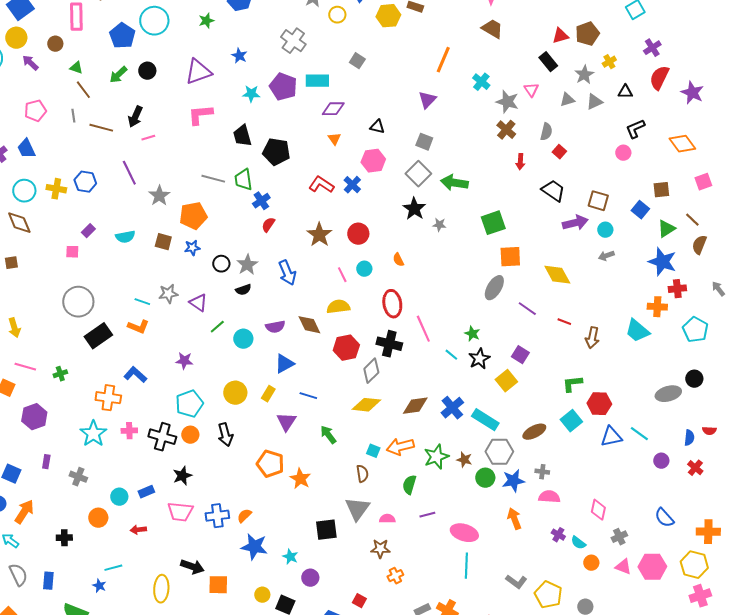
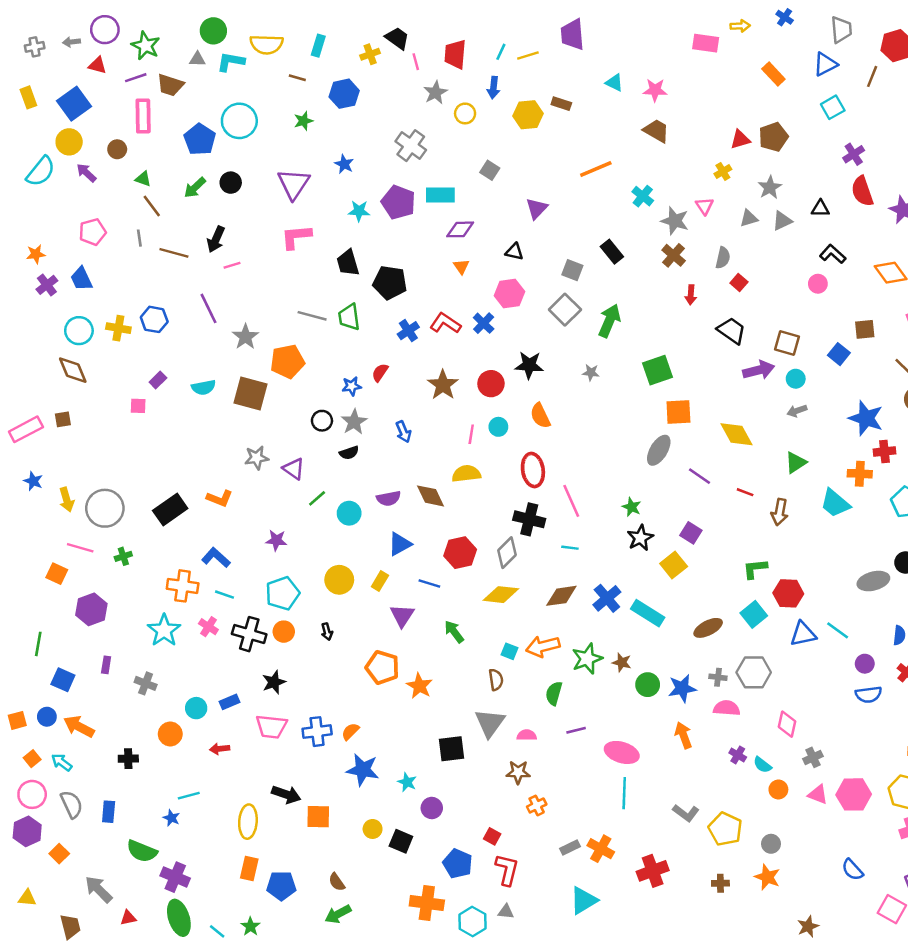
orange line: (443, 60) -> (596, 169), turned 44
black rectangle: (548, 62) -> (612, 252), moved
yellow cross: (609, 62) -> (723, 171), moved
purple triangle: (198, 72) -> (294, 184), turned -36
red semicircle: (659, 78) -> (862, 191), turned -45
purple triangle: (427, 100) -> (537, 208), moved
black L-shape: (635, 129) -> (833, 254), turned 65
green arrow: (454, 183) -> (609, 321), turned 104
blue cross: (261, 201) -> (408, 331), moved
black star: (414, 209) -> (529, 365), moved, turned -30
green triangle: (666, 229) -> (796, 463), moved
brown square: (163, 242) -> (250, 394), size x1.6
blue star: (192, 248) -> (352, 386), moved
orange semicircle: (398, 260) -> (540, 416), size x1.5
blue arrow: (287, 273) -> (403, 432), size x0.7
pink line: (342, 275) -> (471, 434), turned 35
gray circle: (78, 302) -> (105, 508), moved
cyan line: (142, 302) -> (225, 595), moved
red hexagon: (346, 348) -> (460, 553), moved
cyan line: (451, 355) -> (570, 548), moved, turned -32
pink cross: (129, 431) -> (208, 627), turned 35
black arrow: (225, 435) -> (327, 632), size x0.6
gray hexagon: (499, 452) -> (754, 672), moved
orange arrow: (24, 512) -> (79, 727), turned -95
blue semicircle: (664, 518) -> (868, 695), moved, turned -55

